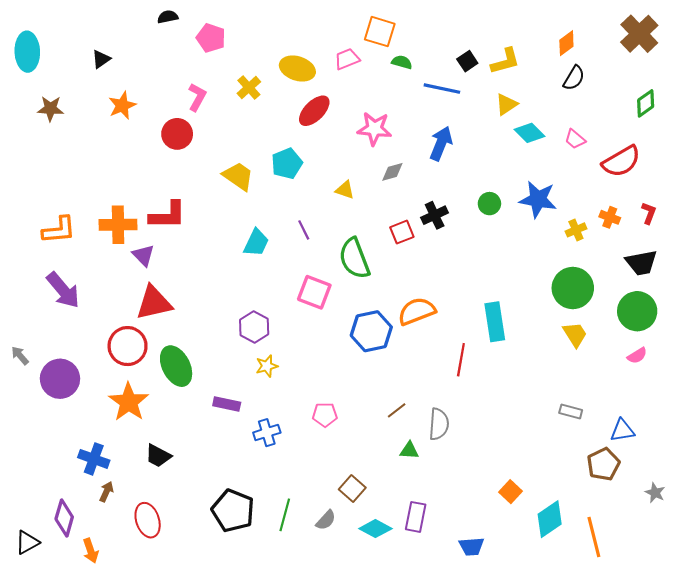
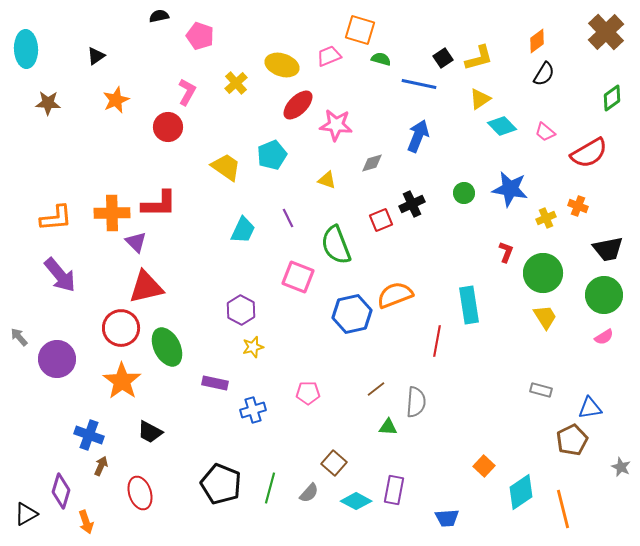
pink star: (374, 129) -> (336, 125), moved
red L-shape: (649, 213) -> (506, 252), moved

